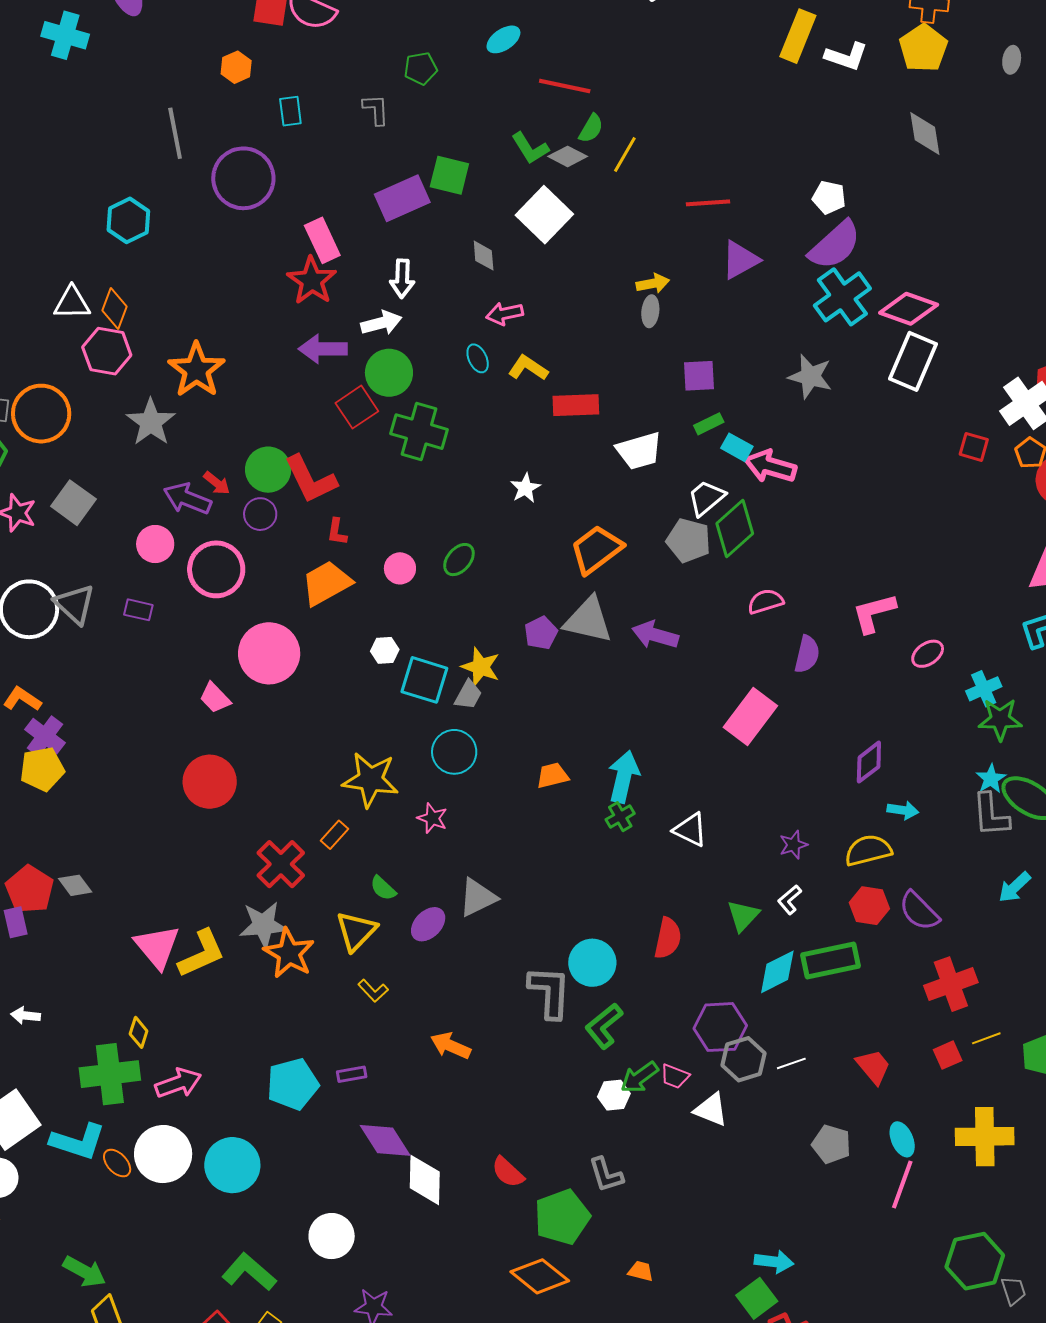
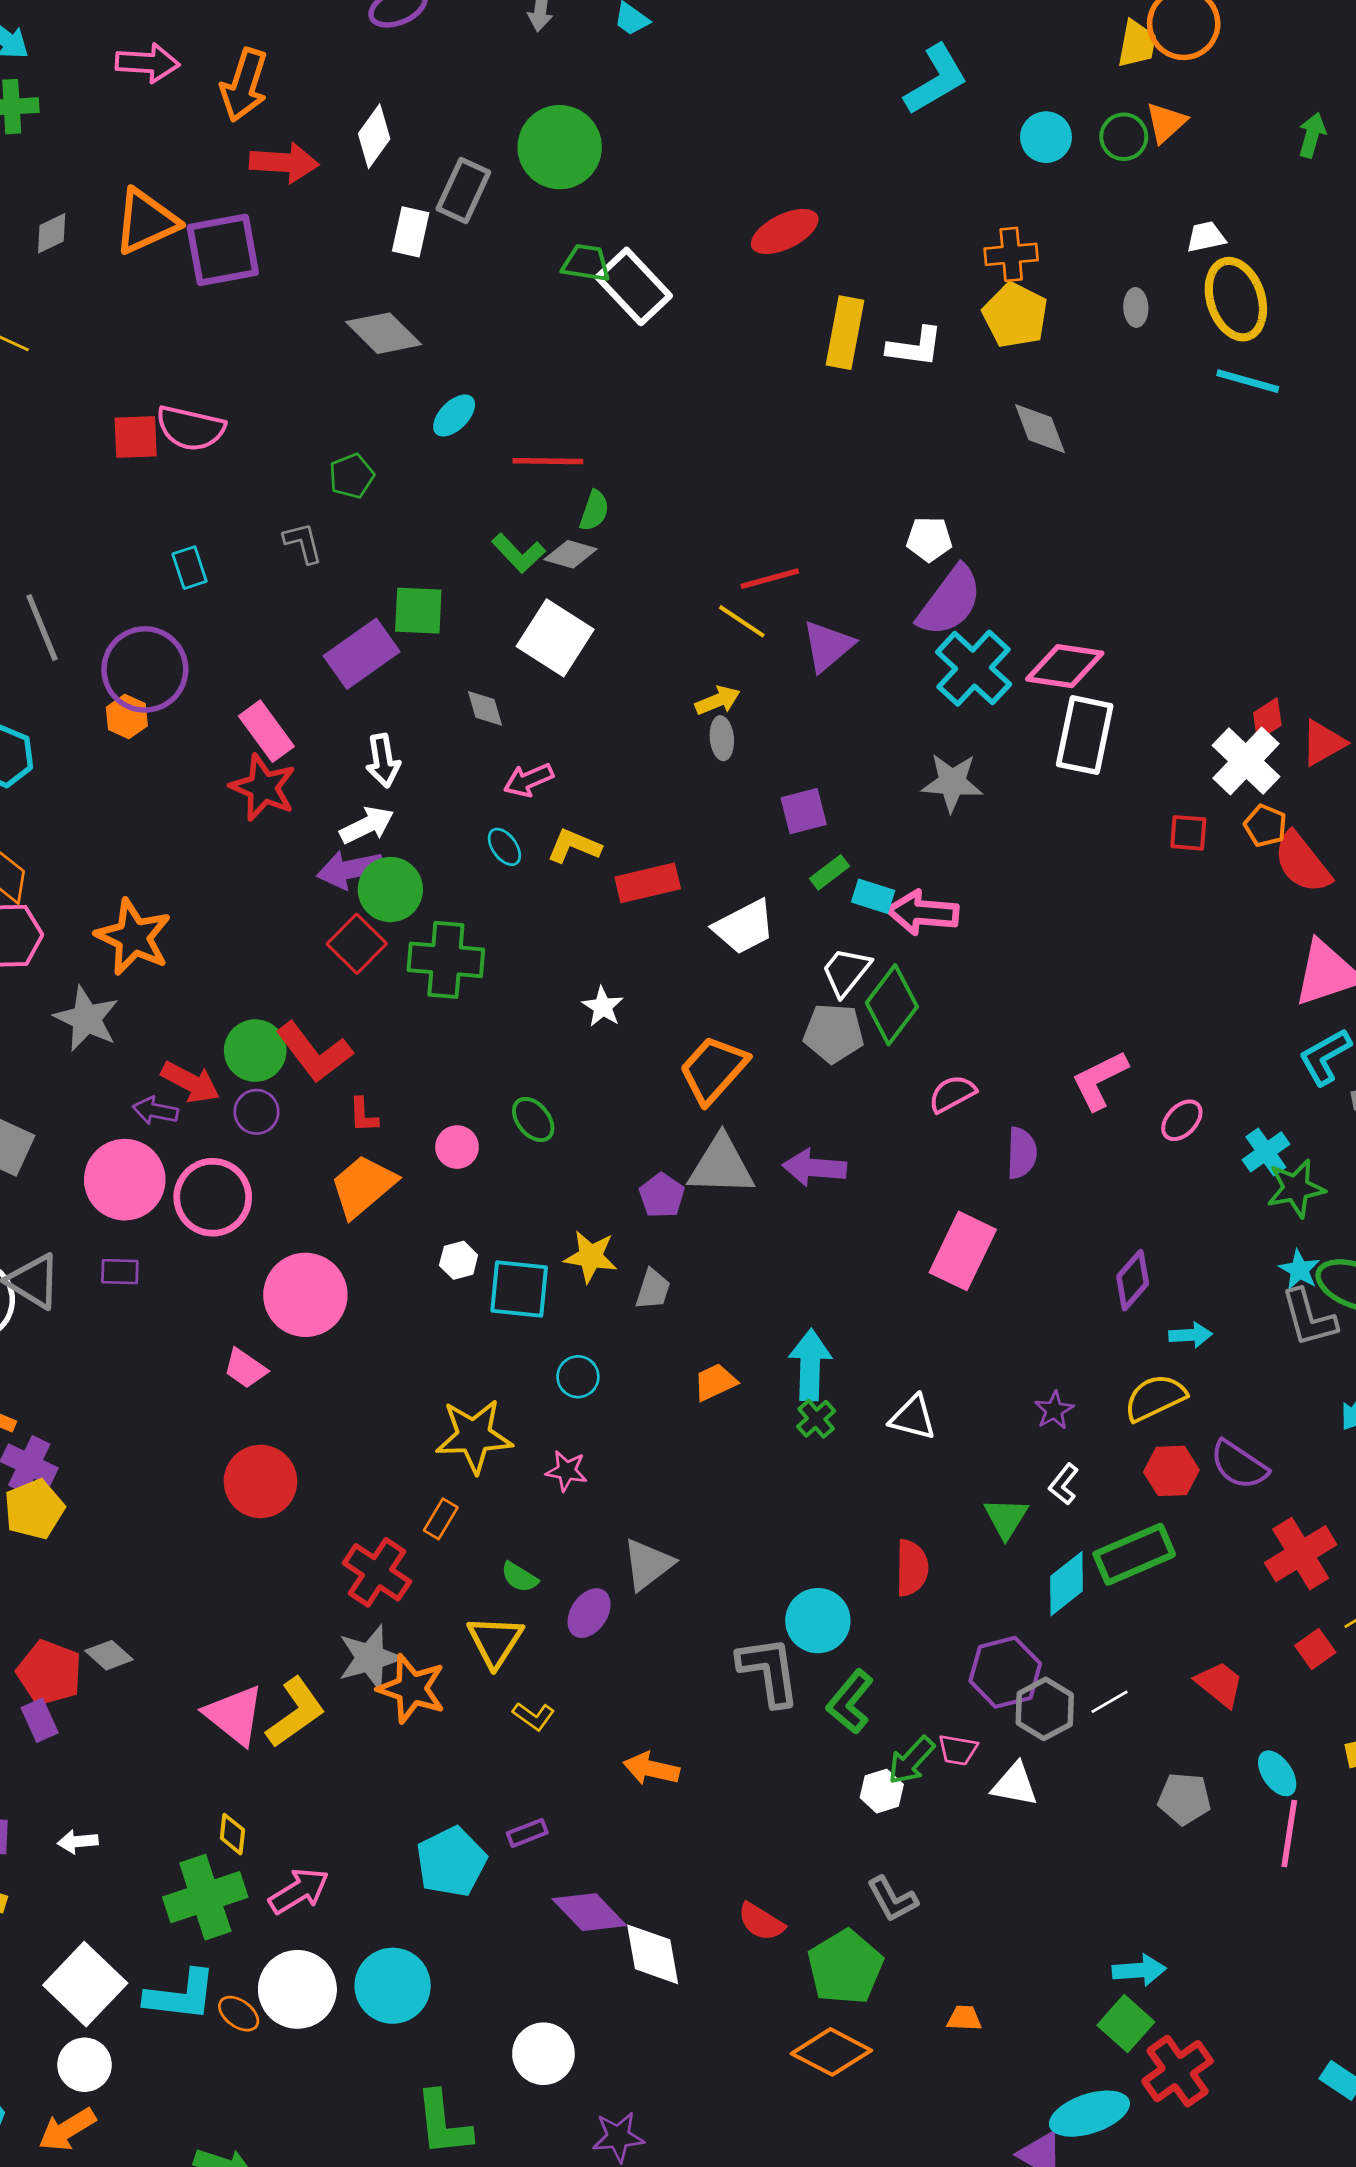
orange hexagon: (236, 67) -> (127, 717), moved
yellow line: (625, 154) -> (742, 621), moved, turned -75
purple arrow: (323, 349) -> (350, 869), moved
red arrow: (217, 483) -> (190, 1082), size x1.5
purple arrow: (187, 499) -> (155, 1111), size x0.7
pink circle: (155, 544) -> (125, 1180), size x1.6
green ellipse: (459, 560) -> (533, 1120), turned -68
gray trapezoid: (468, 695) -> (653, 1289), moved
cyan circle: (454, 752) -> (578, 1377), size x0.7
green L-shape: (249, 1272) -> (443, 2123), turned -126

